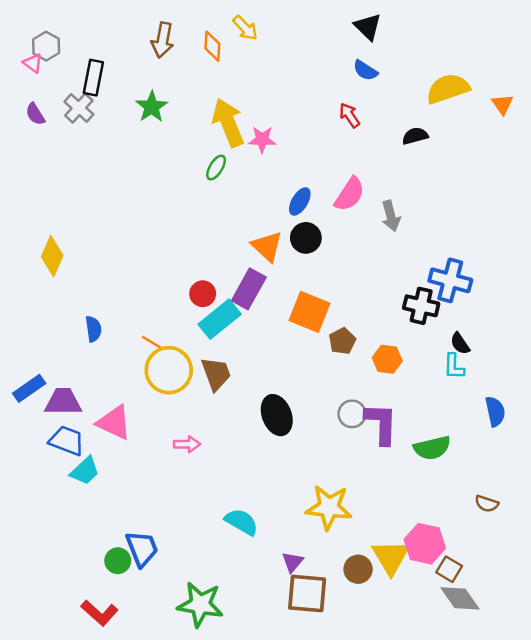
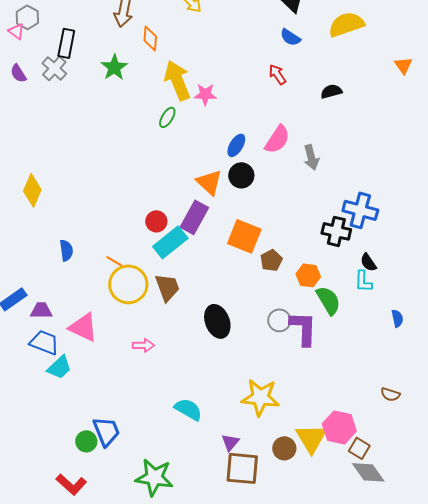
orange diamond: (212, 46) -> (150, 38), moved
yellow semicircle: (448, 89) -> (346, 24), moved
purple trapezoid: (63, 402) -> (41, 310), size x0.7
blue semicircle: (495, 411) -> (397, 318), size x0.7
green semicircle: (432, 448) -> (328, 300), moved, turned -108

